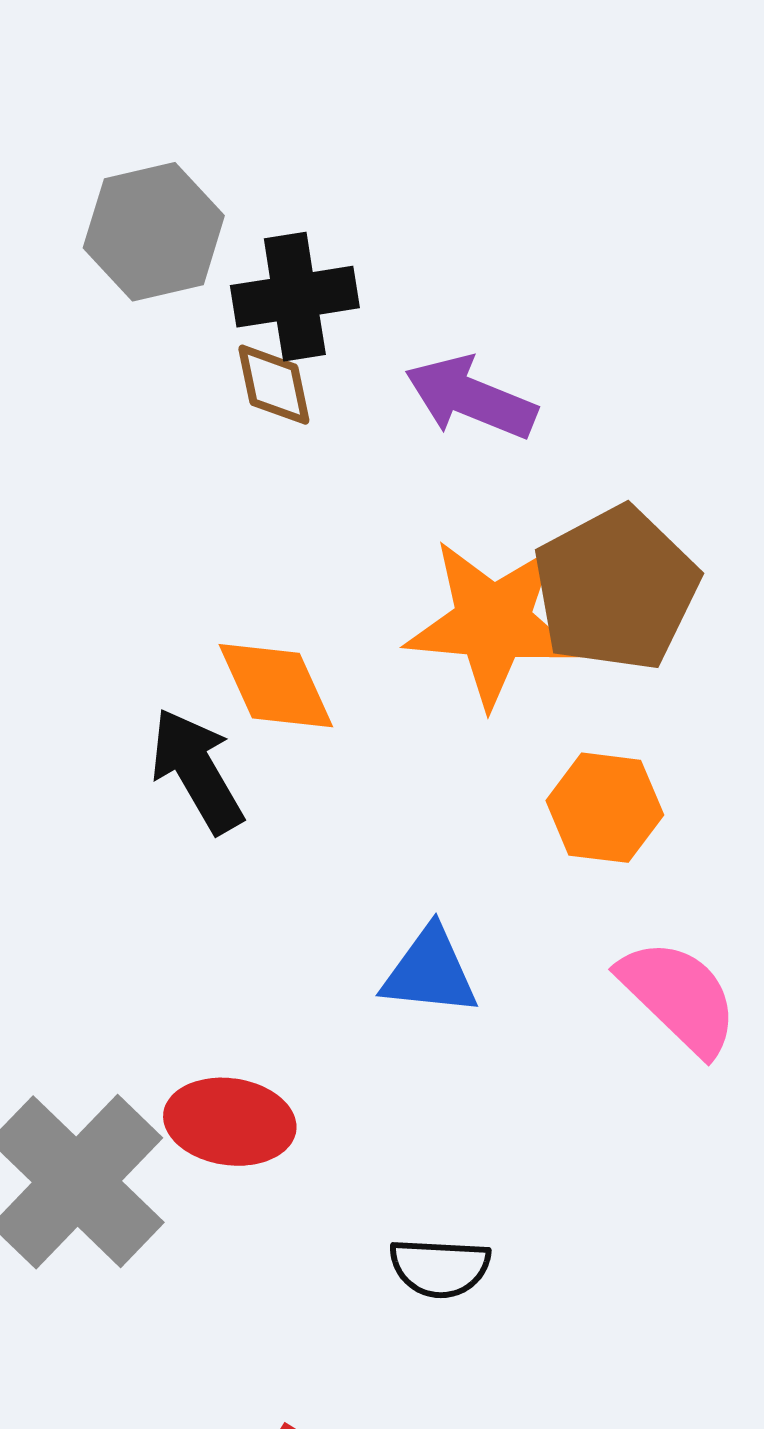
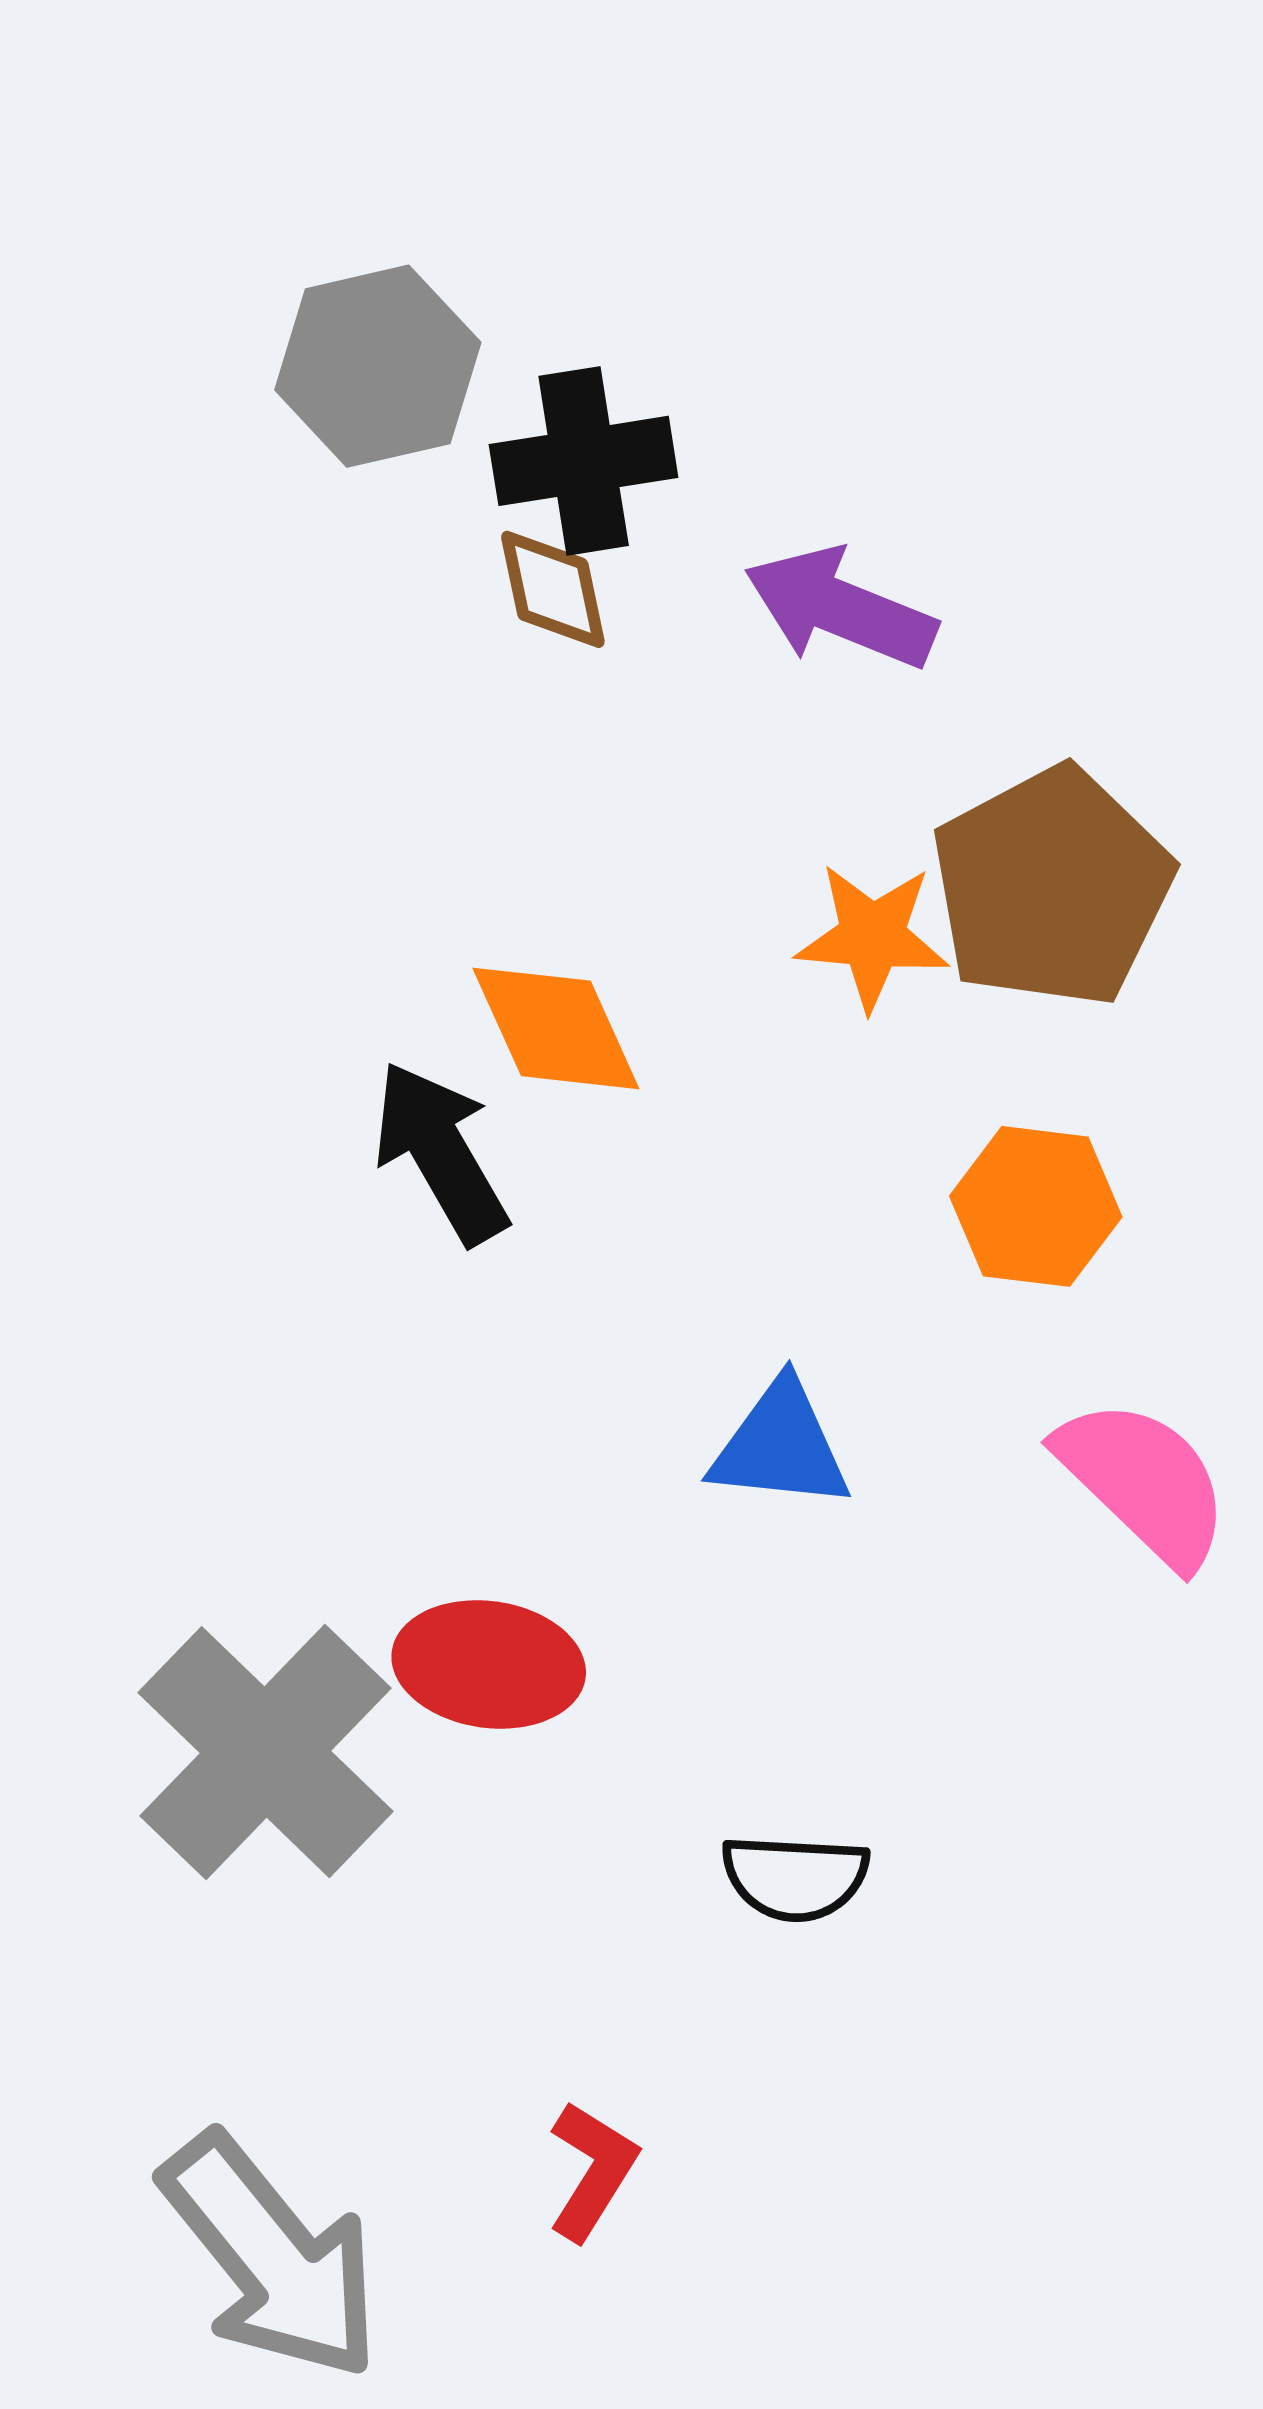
orange star: (493, 623) -> (872, 937), size x0.6

